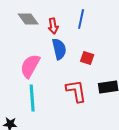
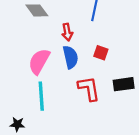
red arrow: (53, 26) -> (67, 32), moved
blue semicircle: (59, 49) -> (70, 57), moved

